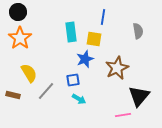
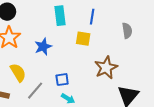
cyan rectangle: (71, 32) -> (60, 16), moved
blue star: (85, 59) -> (43, 47), moved

